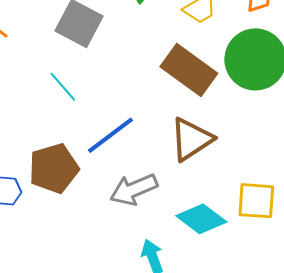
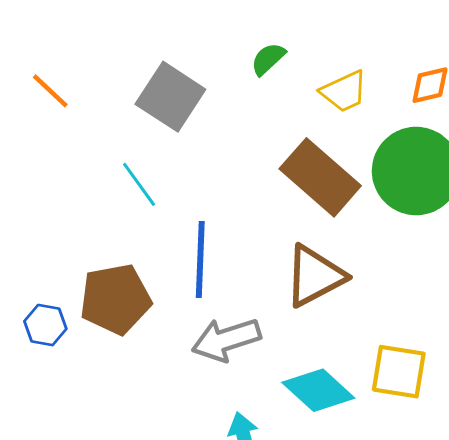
blue line: (110, 135) -> (200, 259), turned -56

